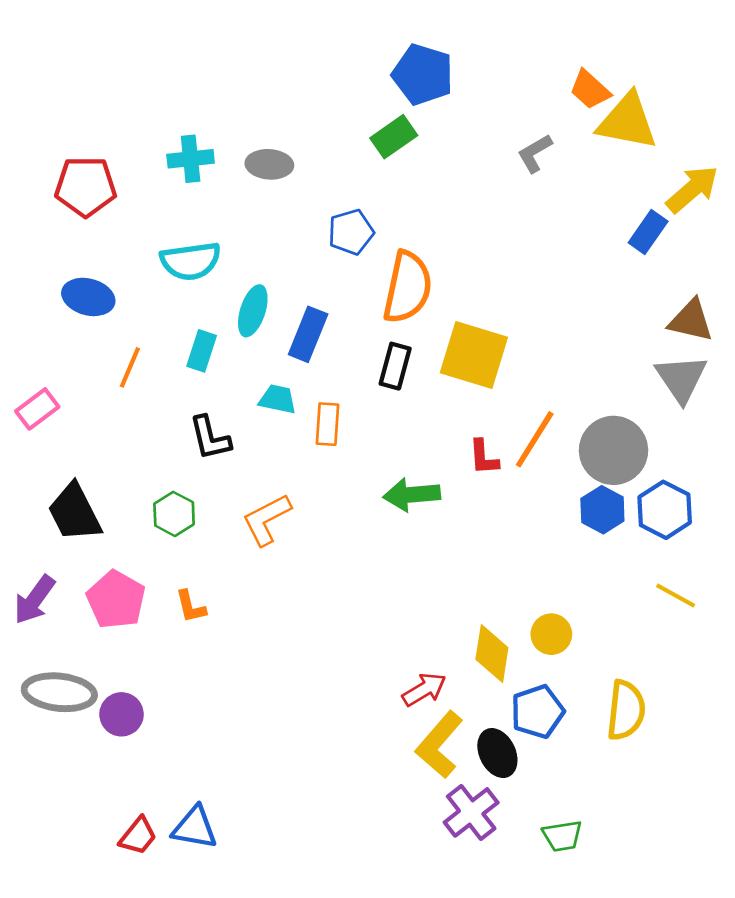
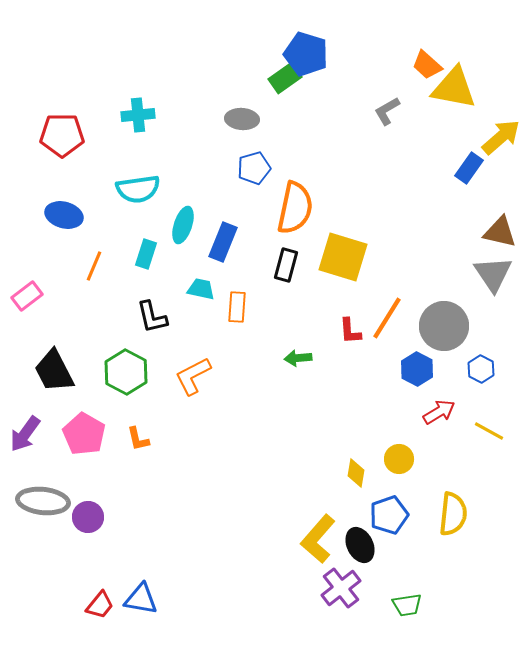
green rectangle: (394, 137) -> (285, 78), moved
gray ellipse: (269, 164) -> (242, 119), moved
green arrow: (412, 495) -> (298, 358), size x0.7
blue hexagon: (602, 510) -> (417, 369), moved
blue hexagon: (665, 510) -> (481, 369), size x0.7
green hexagon: (174, 514) -> (126, 372), size x1.4
yellow diamond: (492, 654) -> (356, 473), size x0.7
red arrow: (424, 689) -> (439, 412), moved

